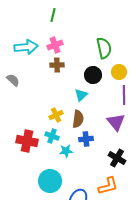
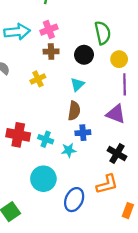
black circle: (93, 75) -> (84, 55), moved
yellow cross: (56, 115) -> (38, 79), moved
purple triangle: (116, 122) -> (116, 114), turned -30
cyan cross: (52, 136) -> (46, 139), moved
cyan star: (66, 151) -> (69, 150), moved

